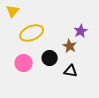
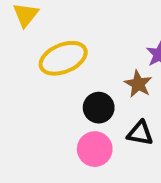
pink circle: (24, 63) -> (95, 149), moved

